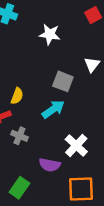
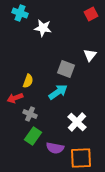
white star: (50, 34) -> (43, 28), moved
purple semicircle: (50, 165) -> (55, 148), moved
green rectangle: (19, 188) -> (33, 136), moved

